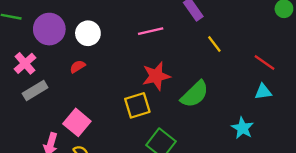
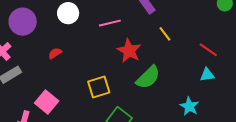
white circle: (88, 33) -> (68, 13), moved
red semicircle: (78, 67) -> (55, 53), moved
red star: (156, 76) -> (129, 51), moved, turned -30

